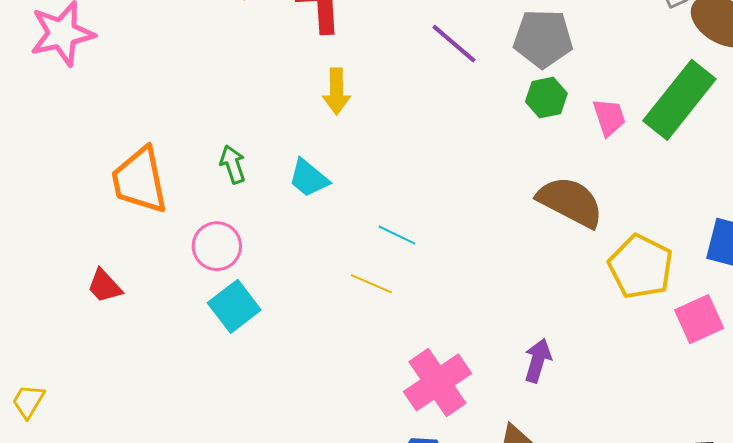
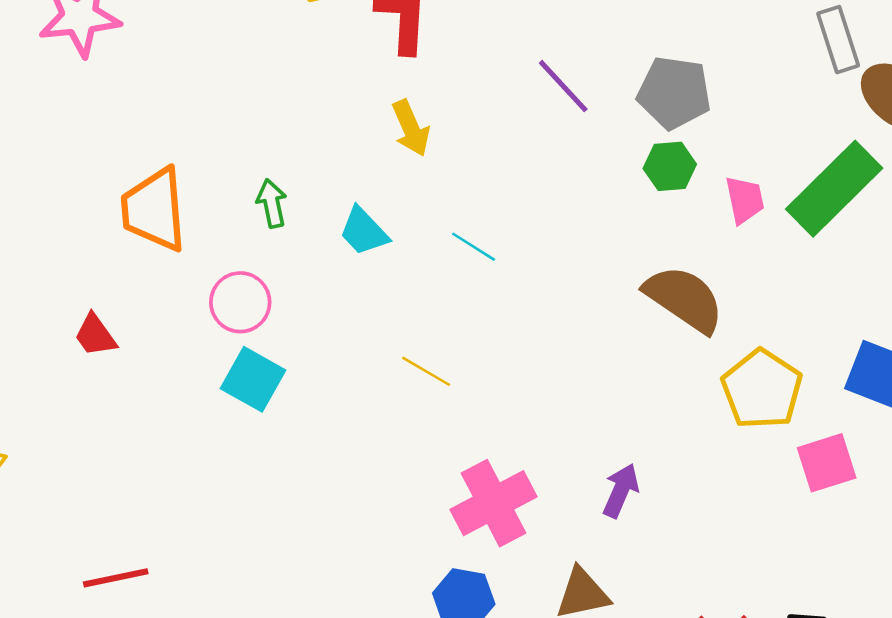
yellow arrow: (336, 91) -> (411, 128), turned -30
cyan line: (397, 235) -> (474, 247), moved
cyan square: (234, 306) -> (253, 379), turned -30

